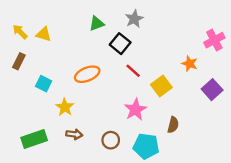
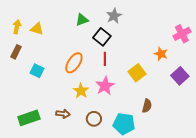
yellow arrow: (20, 32) -> (17, 27), turned 56
red line: (133, 71) -> (105, 59), moved, turned 48
orange ellipse: (87, 74) -> (74, 63), turned -35
yellow star: (65, 107) -> (81, 91), moved
pink star: (135, 110) -> (105, 86), moved

